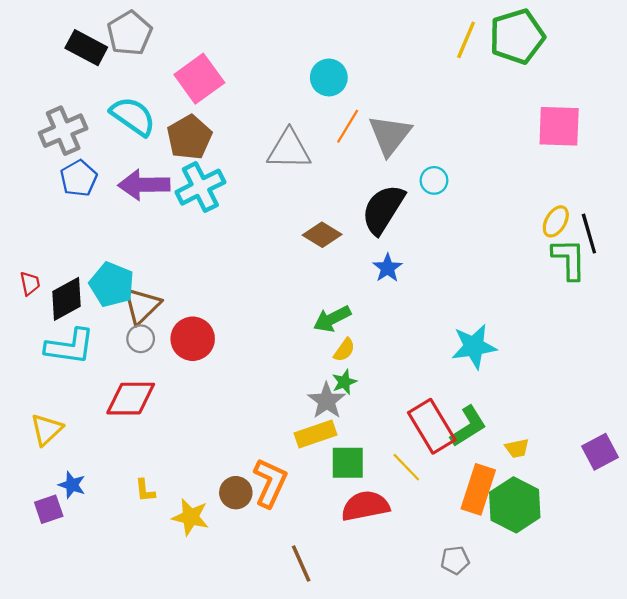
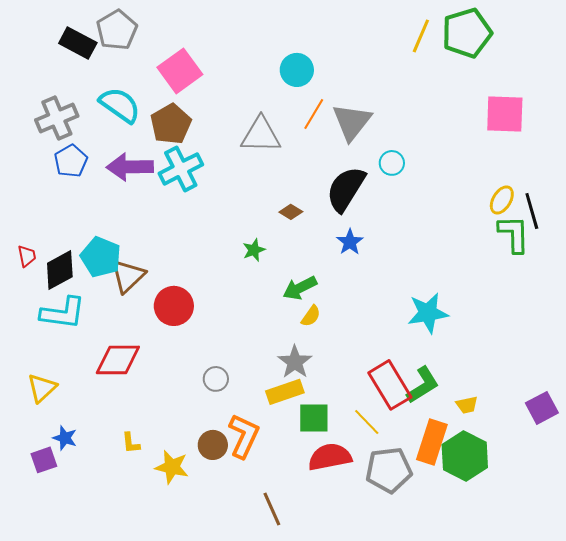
brown diamond: (322, 235) -> (291, 212), size x0.7
gray circle: (141, 339) -> (216, 379), moved
green star: (344, 382) -> (254, 250), moved
gray pentagon: (455, 560) -> (389, 470), moved, size x1.8

